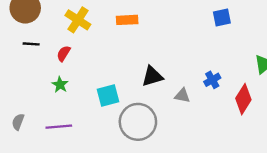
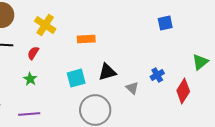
orange rectangle: (127, 20) -> (86, 39), moved
cyan square: (108, 95) -> (76, 78), moved
gray triangle: (182, 95) -> (132, 88), turned 32

